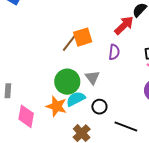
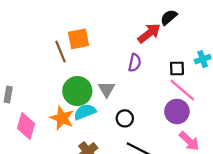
orange square: (83, 37) -> (79, 39), moved
brown line: (69, 43) -> (61, 52), moved, turned -66
black circle: (99, 107) -> (125, 118), moved

